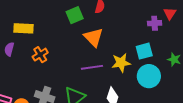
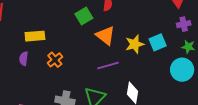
purple cross: (155, 23) -> (184, 24), moved
yellow star: (121, 63) -> (135, 44), moved
cyan circle: (149, 76) -> (182, 70), moved

